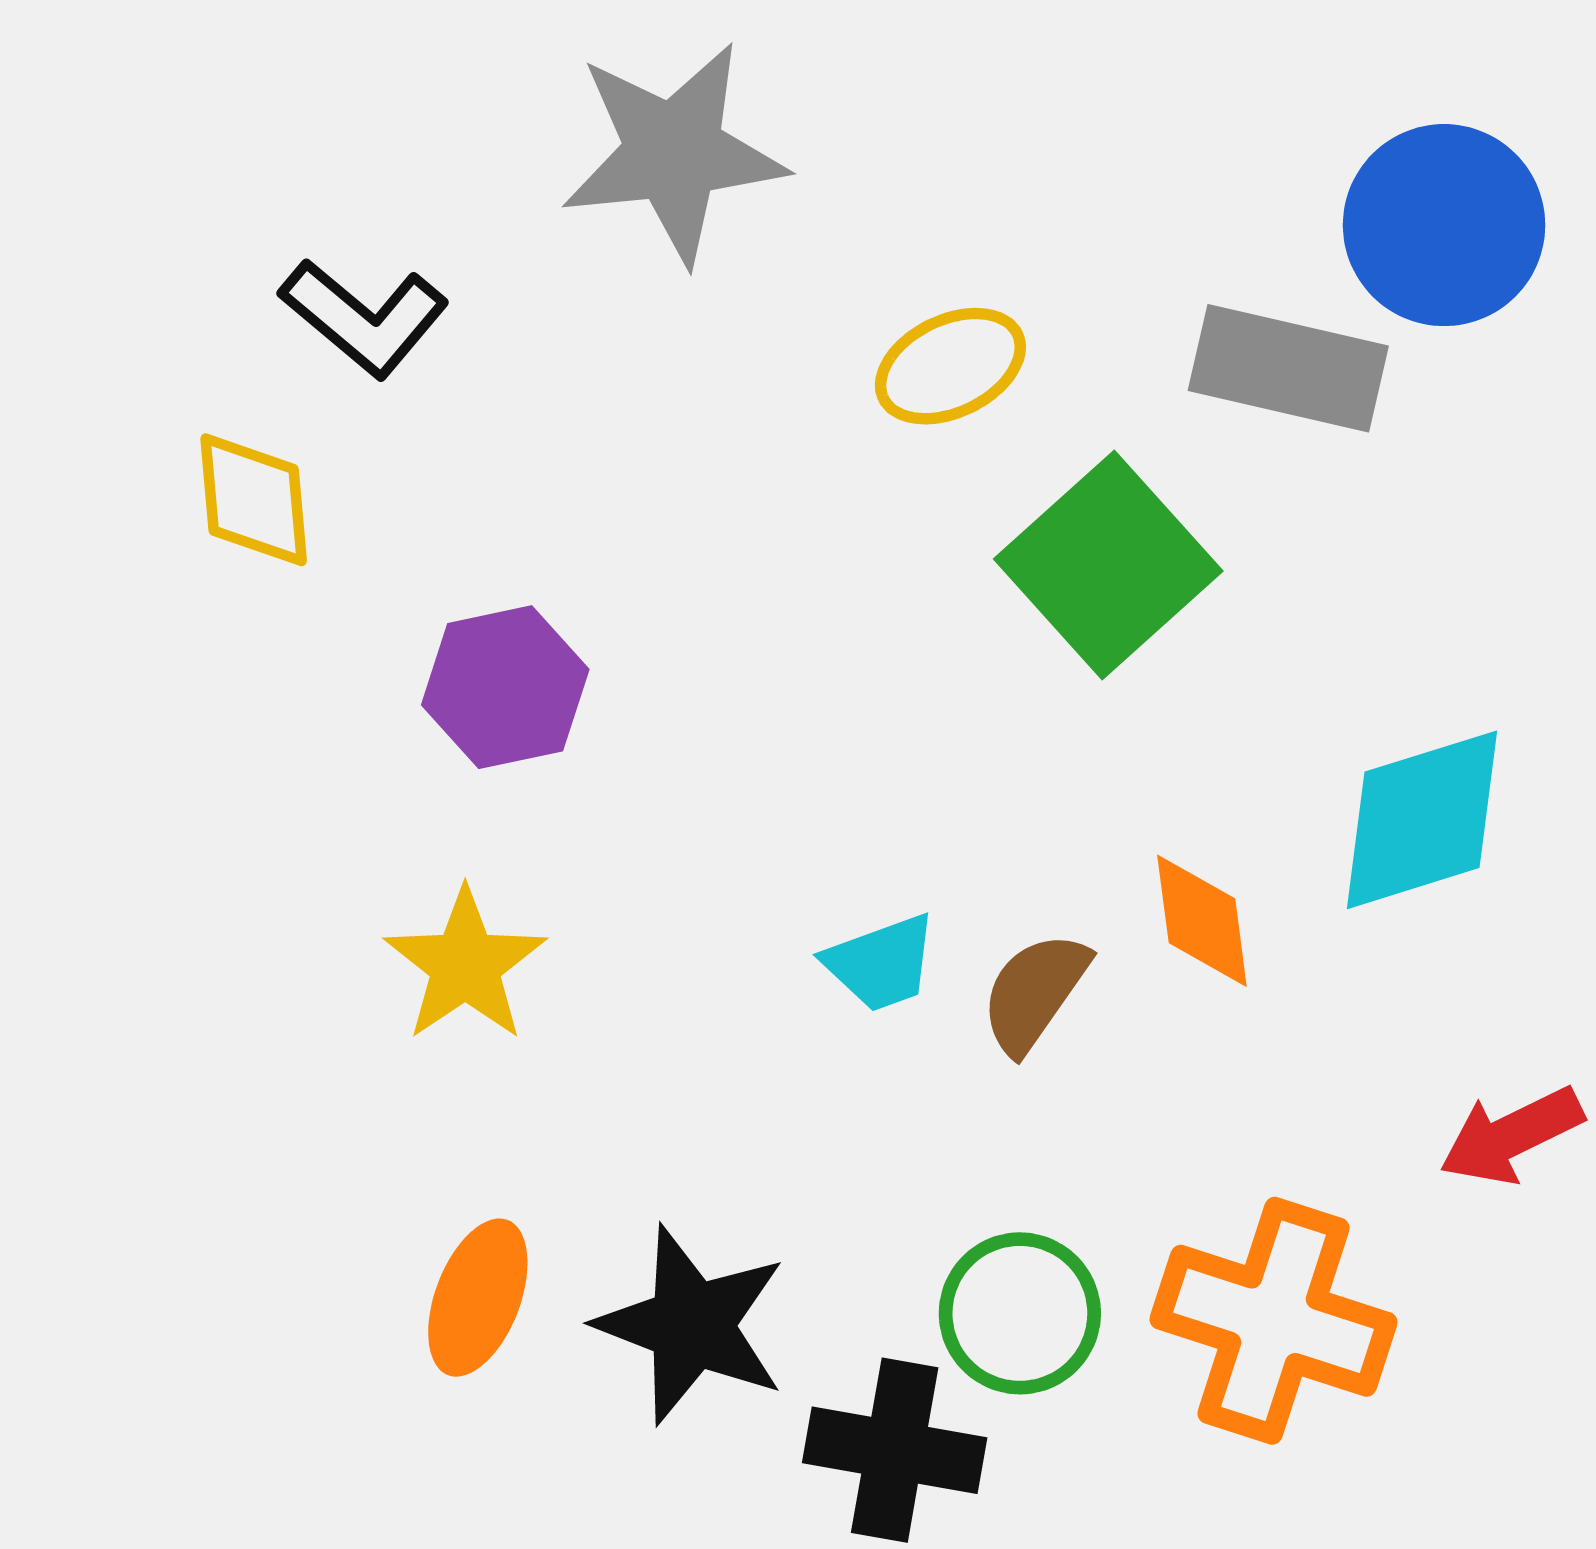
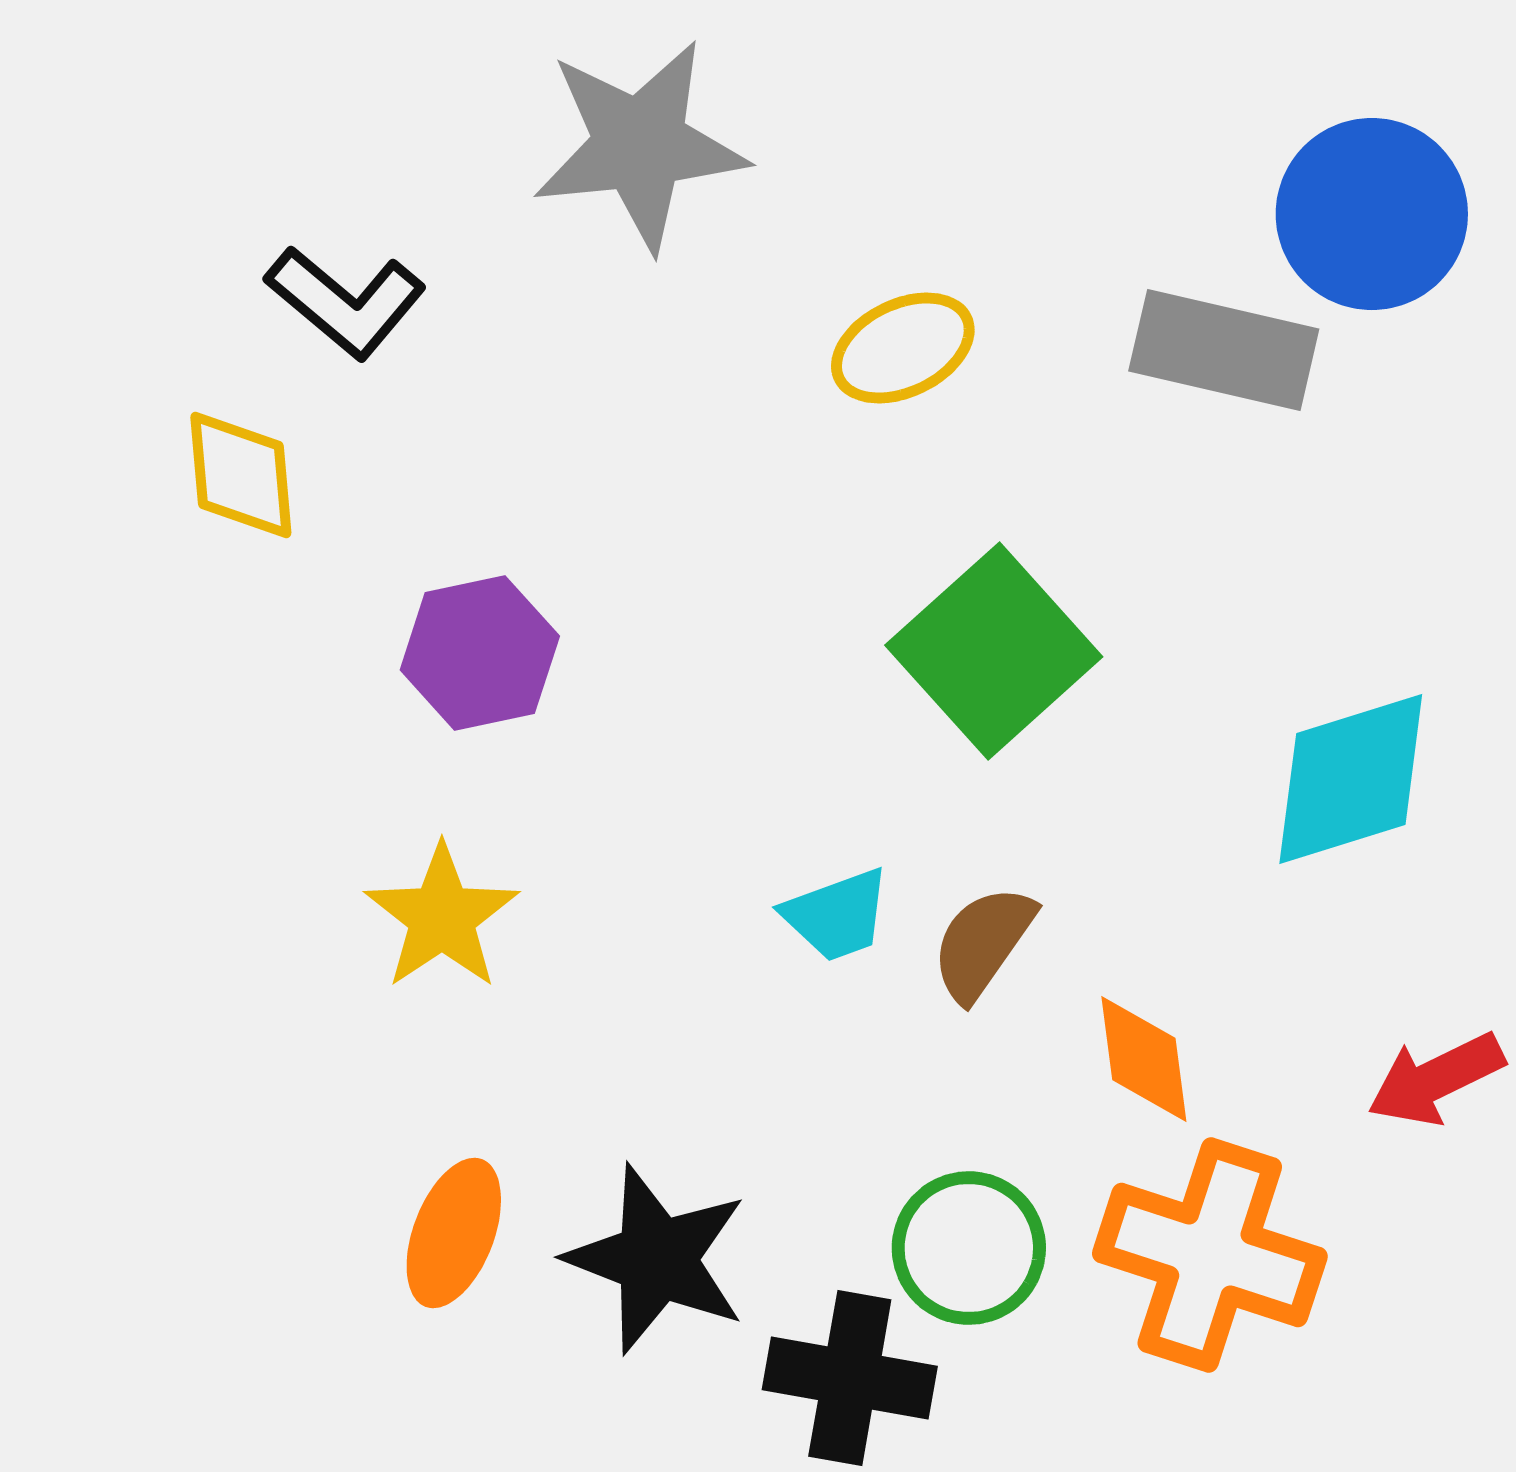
green square: (1108, 565) -> (994, 651), moved
orange diamond: (1202, 921) -> (1144, 1059), moved

